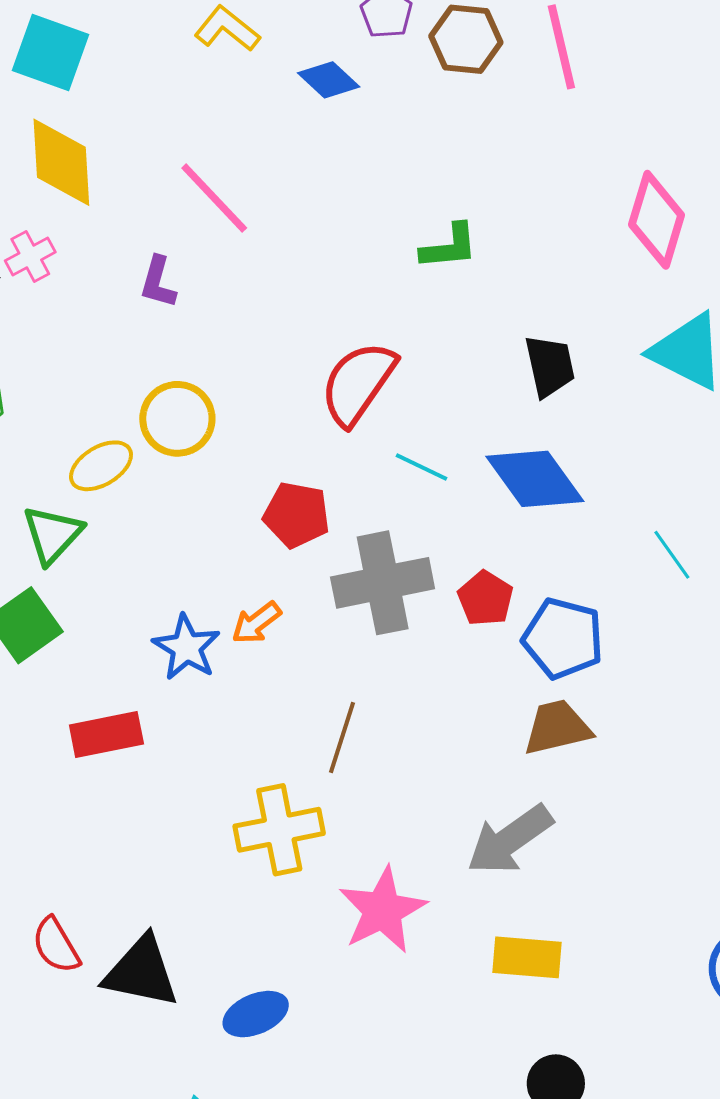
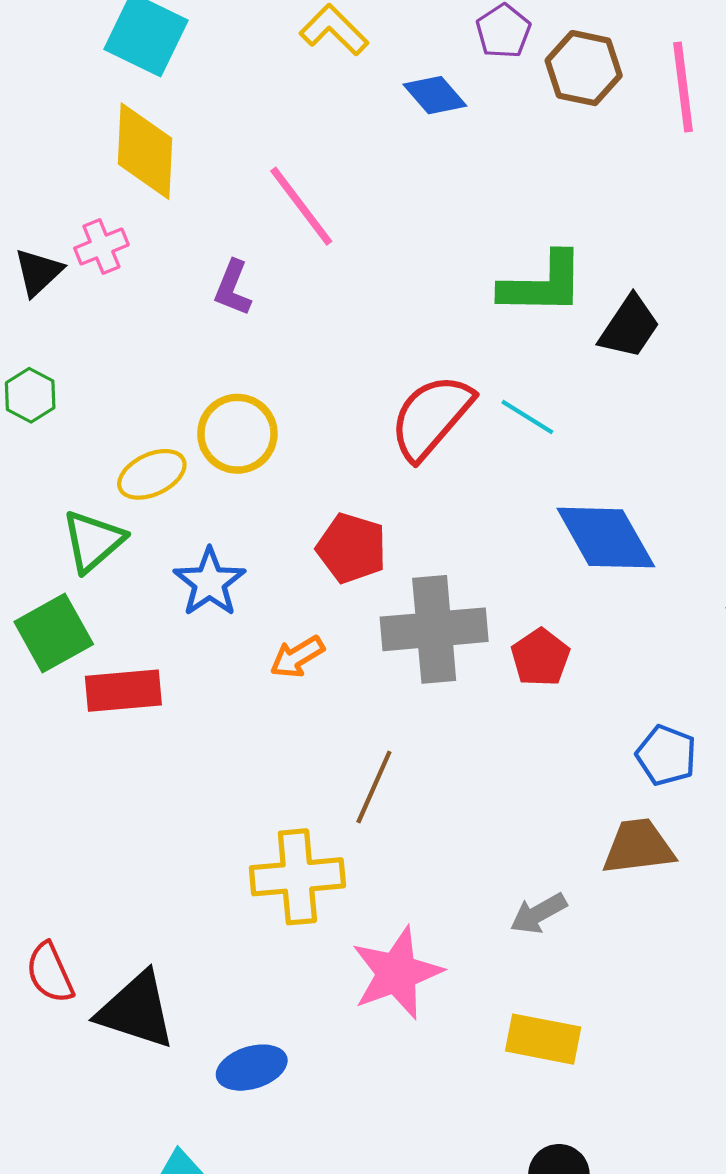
green L-shape: (449, 247) -> (542, 284), size x1.4
black trapezoid: (550, 366) -> (629, 327), moved, turned 40
cyan line: (421, 467) -> (527, 417), moved
blue pentagon: (563, 638) -> (666, 755), moved, size x0.7
blue star: (186, 647) -> (210, 582), moved
brown trapezoid: (557, 728) -> (638, 847), moved
red rectangle: (106, 734) -> (123, 691), moved
gray arrow: (510, 840) -> (538, 913), size x0.6

